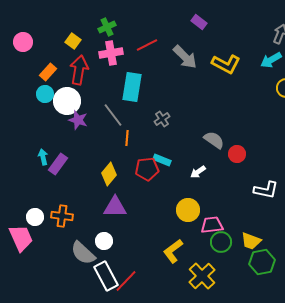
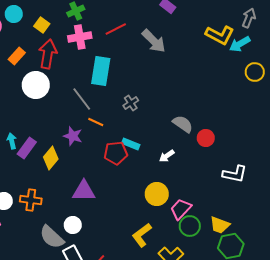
yellow L-shape: (226, 64) -> (220, 35), moved
cyan circle: (45, 94) -> (14, 14), moved
purple star: (78, 120) -> (73, 136), moved
orange line: (127, 138) -> (96, 122), turned -70
yellow diamond: (109, 174) -> (51, 158), moved
pink trapezoid: (212, 225) -> (181, 209), turned -40

